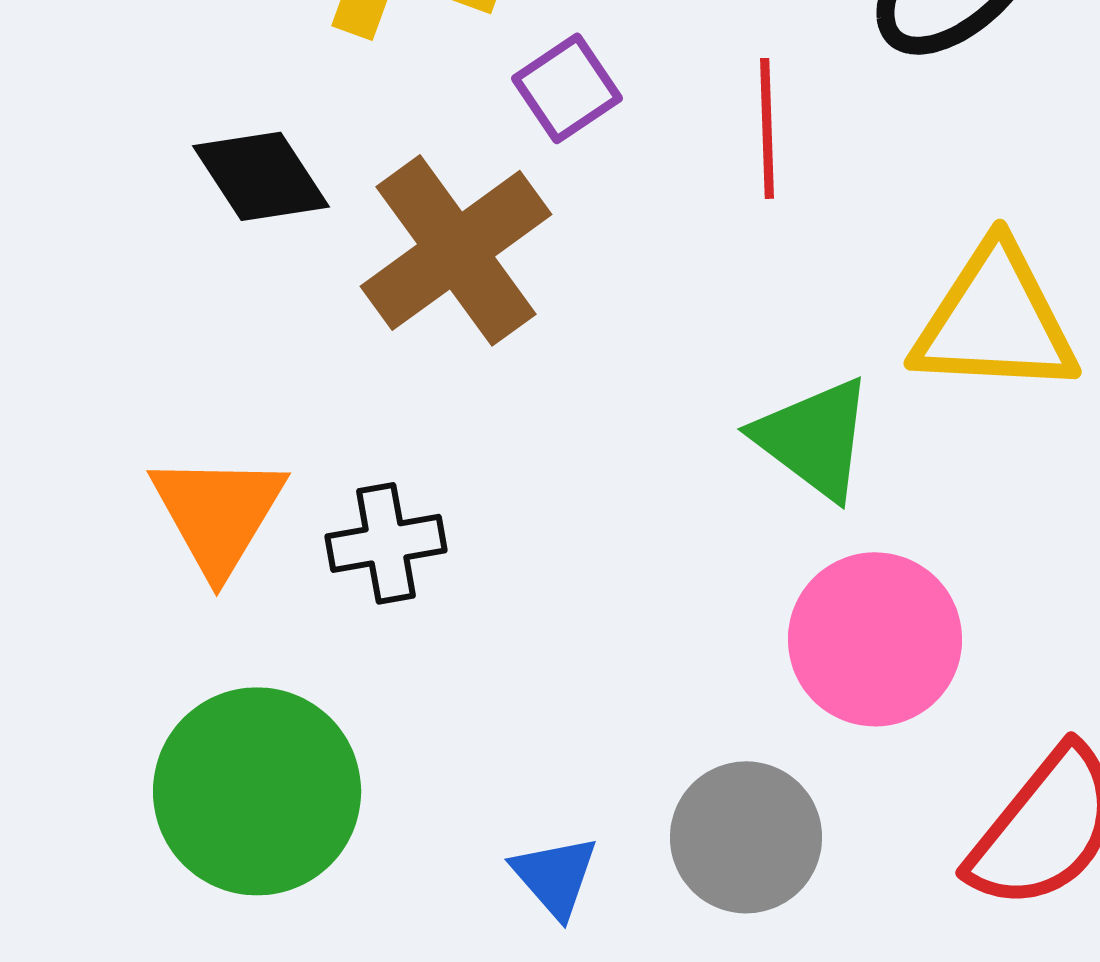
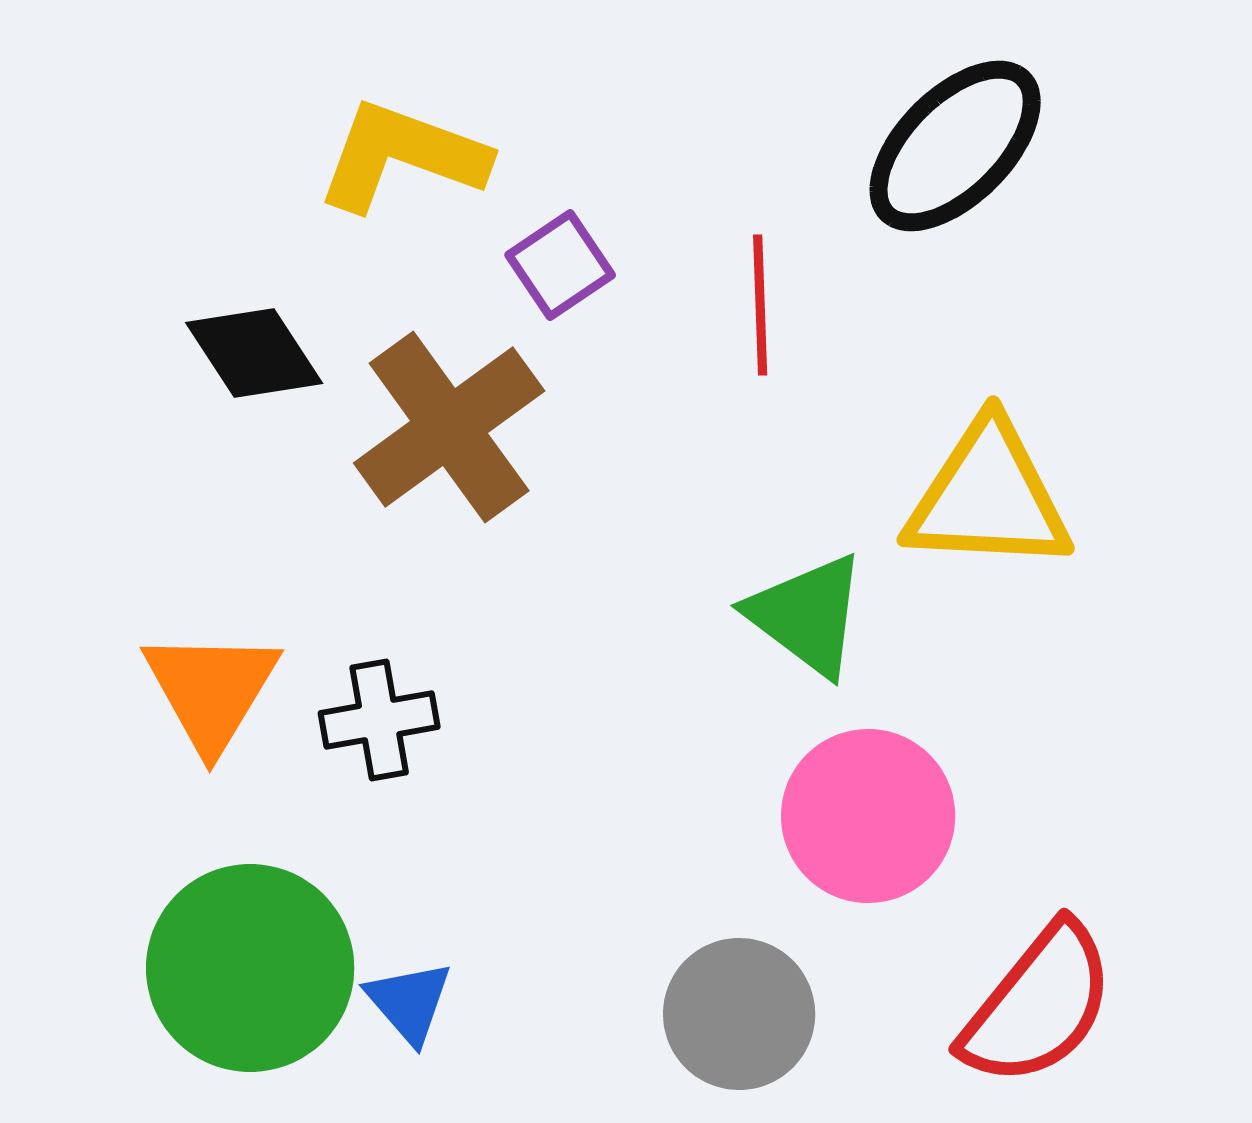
blue triangle: (555, 876) -> (409, 1002), moved

